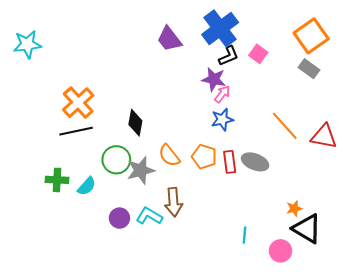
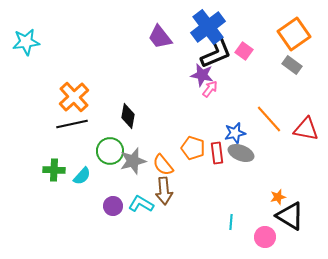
black L-shape: (229, 56) -> (216, 53), size x1.6
blue star: (222, 120) -> (235, 133), moved
orange semicircle: (169, 156) -> (163, 165), moved

